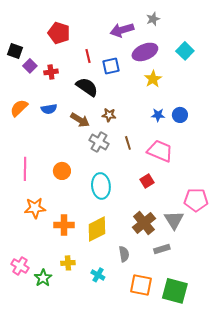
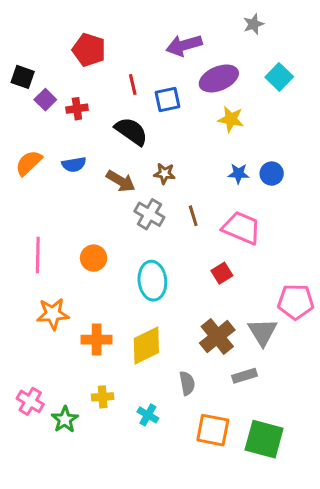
gray star: (153, 19) -> (254, 24), moved
yellow star: (153, 79) -> (231, 119), turned -30

